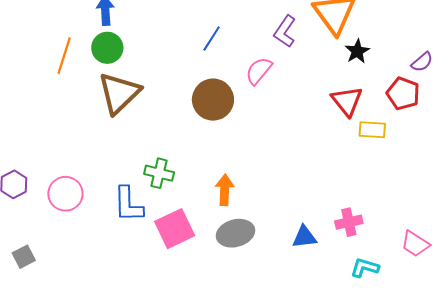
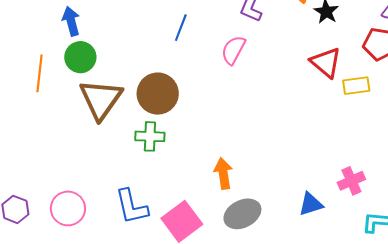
brown circle: (213, 100) -> (158, 94), moved
green cross: (159, 173) -> (150, 136), moved

